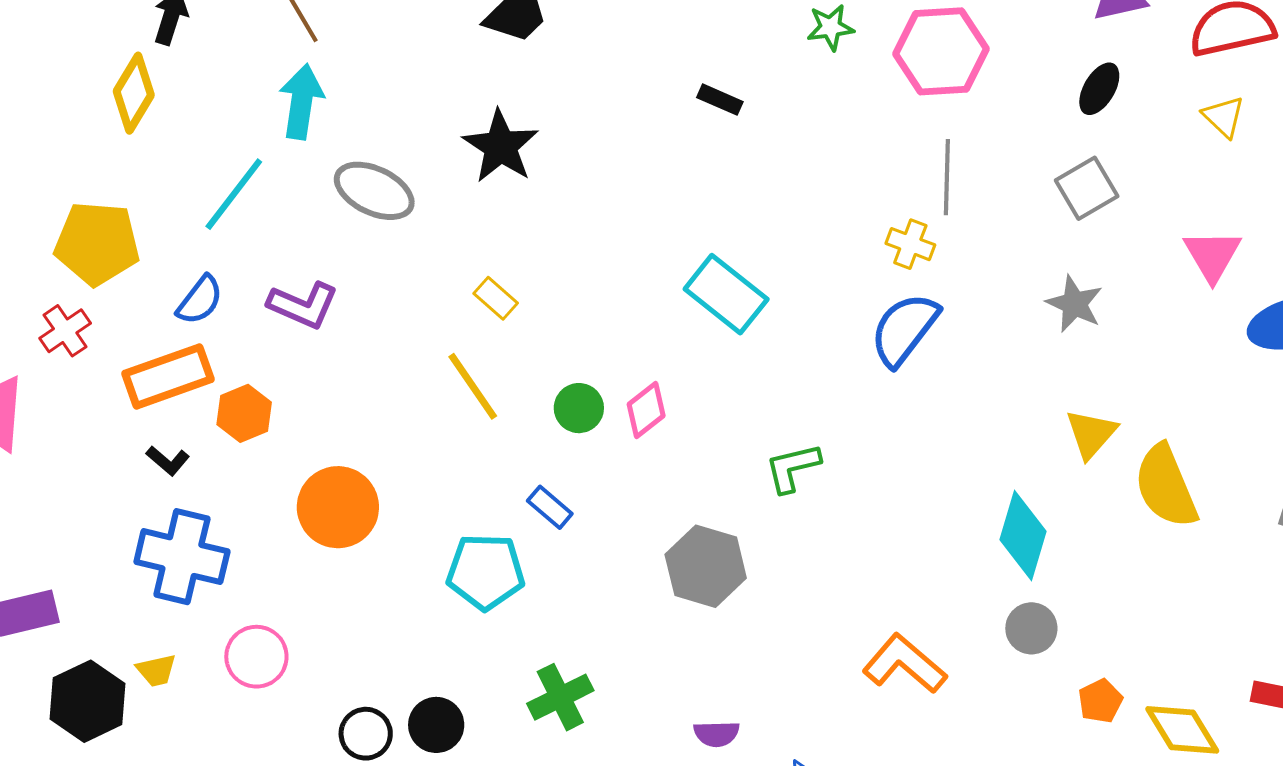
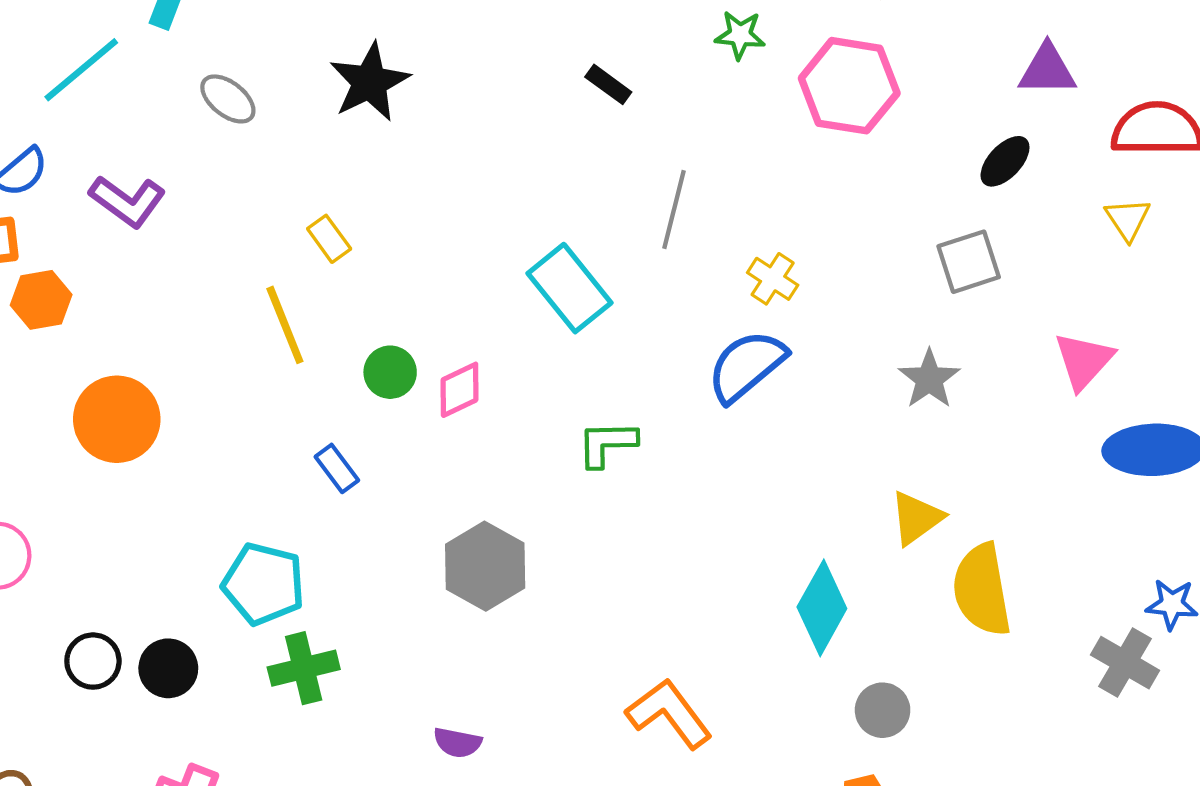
gray line: (947, 177) -> (674, 209), moved
gray ellipse: (374, 191) -> (228, 99), size x0.7
green L-shape: (793, 468) -> (607, 444), moved
cyan pentagon: (486, 572) -> (263, 584), moved
gray circle: (1031, 628) -> (883, 710), moved

